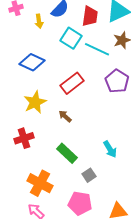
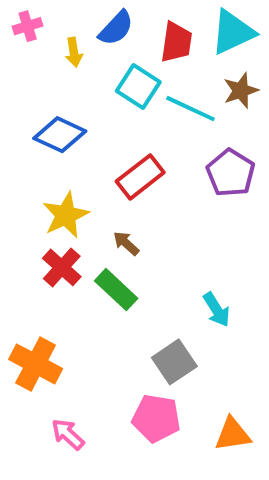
red cross: (24, 138) -> (62, 267), moved, turned -30
green rectangle: (67, 153) -> (116, 290), moved
gray square: (89, 175) -> (174, 362), size x1.5
orange cross: (40, 183) -> (36, 364), moved

